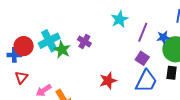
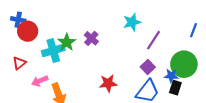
blue star: (163, 37) -> (171, 76), moved
cyan cross: (49, 41) -> (53, 51), moved
blue cross: (14, 55) -> (18, 20), moved

